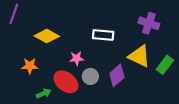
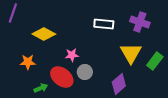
white rectangle: (103, 35) -> (104, 24), moved
yellow triangle: (139, 56) -> (131, 53), turned 35
purple diamond: (117, 75) -> (119, 84), moved

